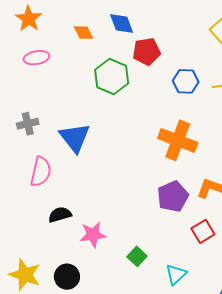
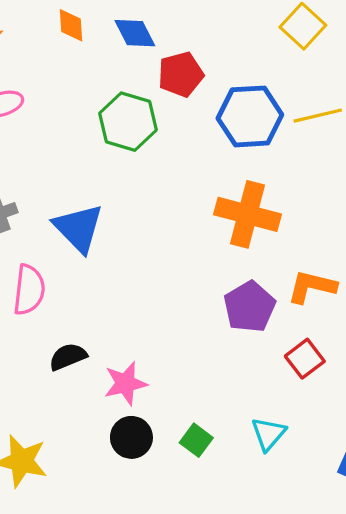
orange diamond: (84, 33) -> (71, 25), moved, turned 30
blue hexagon: (186, 81) -> (250, 116), size x1.5
green square: (137, 256) -> (196, 440), moved
black circle: (67, 277) -> (131, 437), moved

